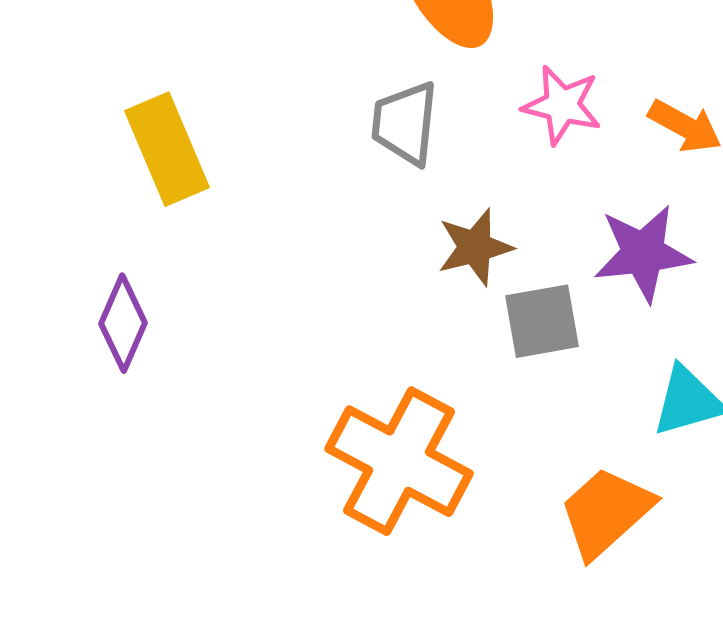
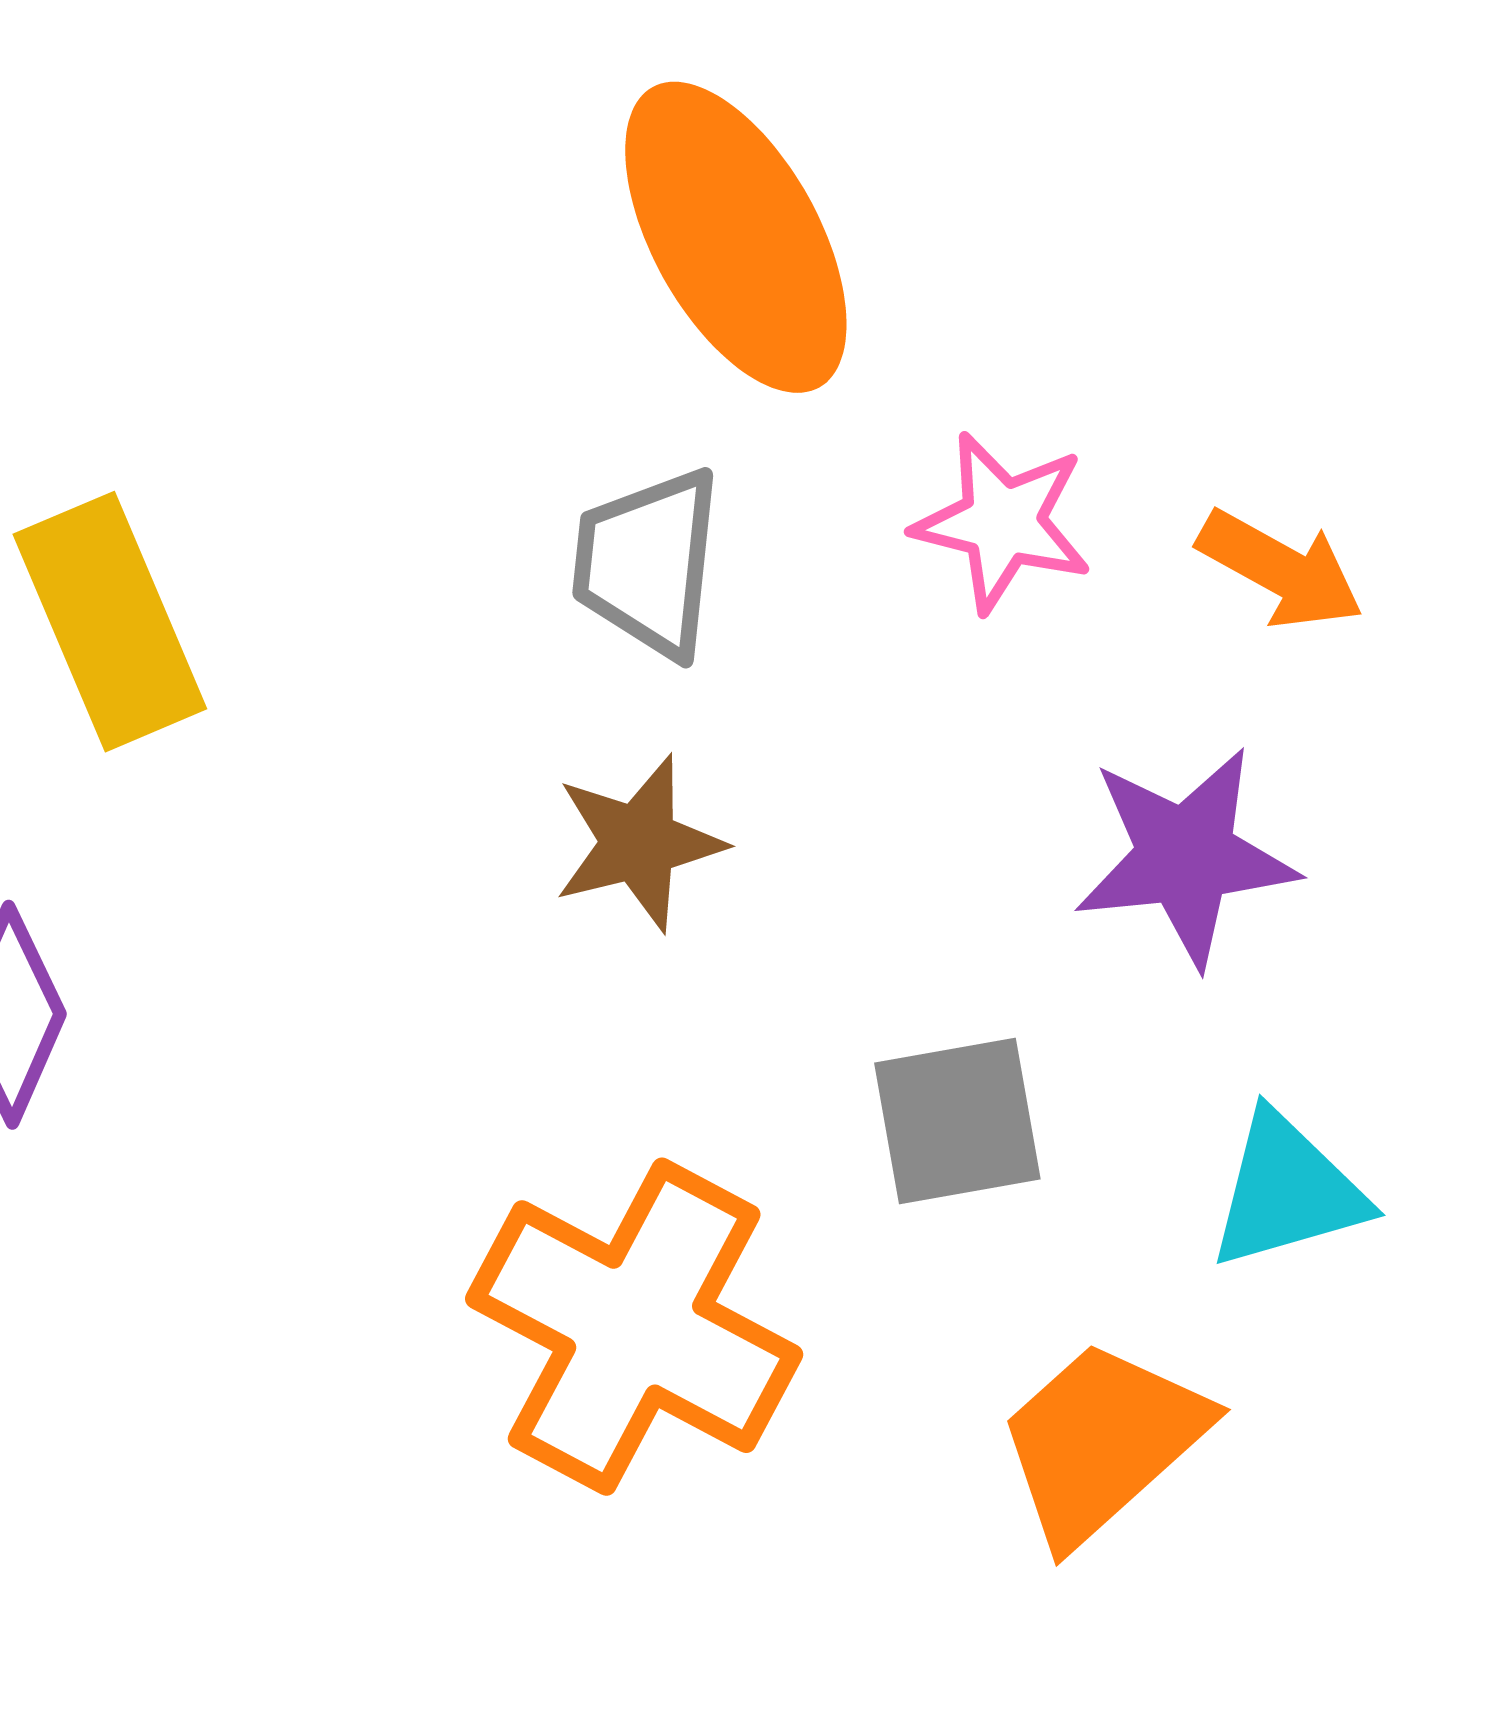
brown star: (475, 247) -> (639, 843), moved
gray square: (542, 321) -> (957, 1121), moved

